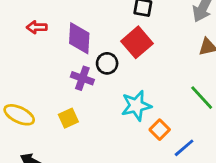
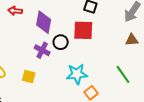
red square: (137, 42) -> (83, 30), turned 35
yellow square: (68, 118) -> (29, 77), turned 32

